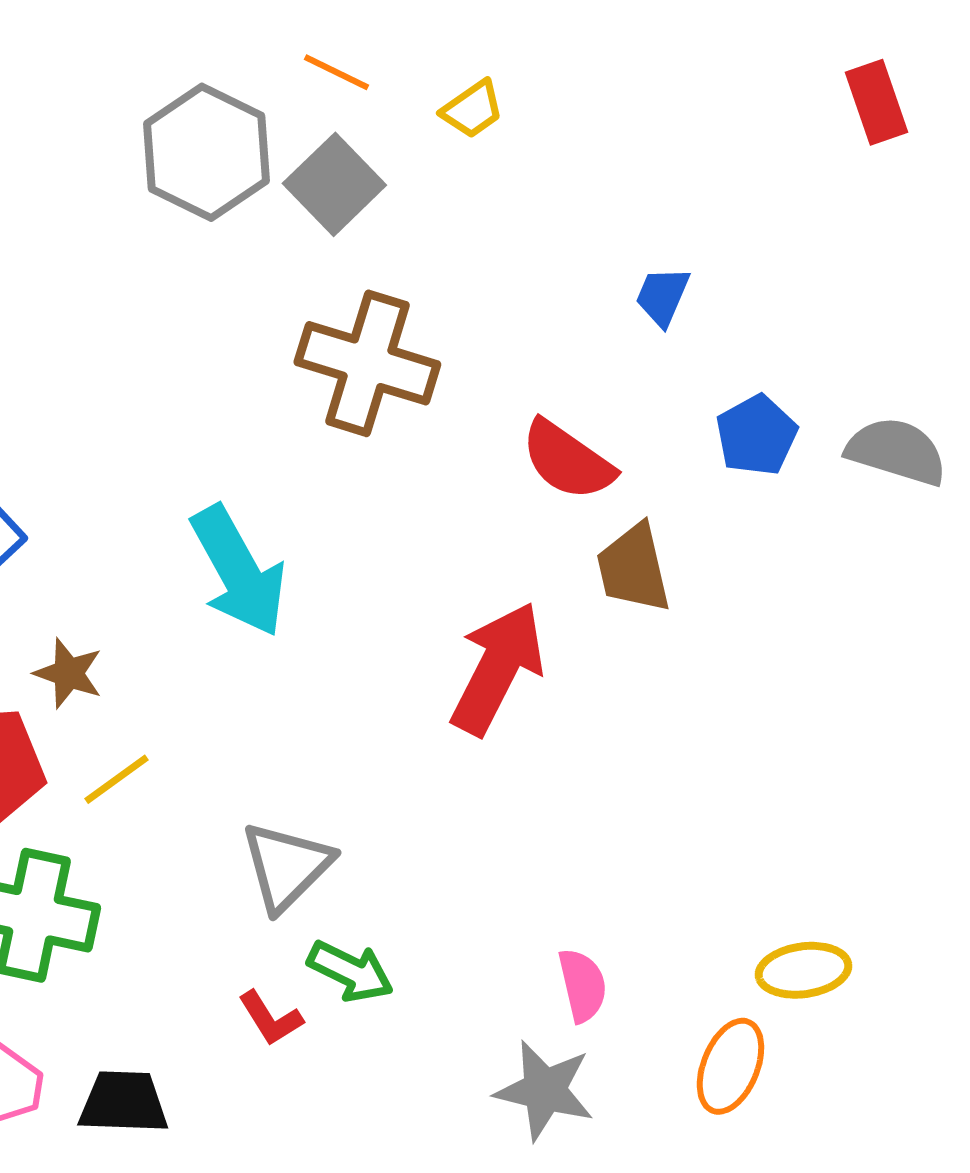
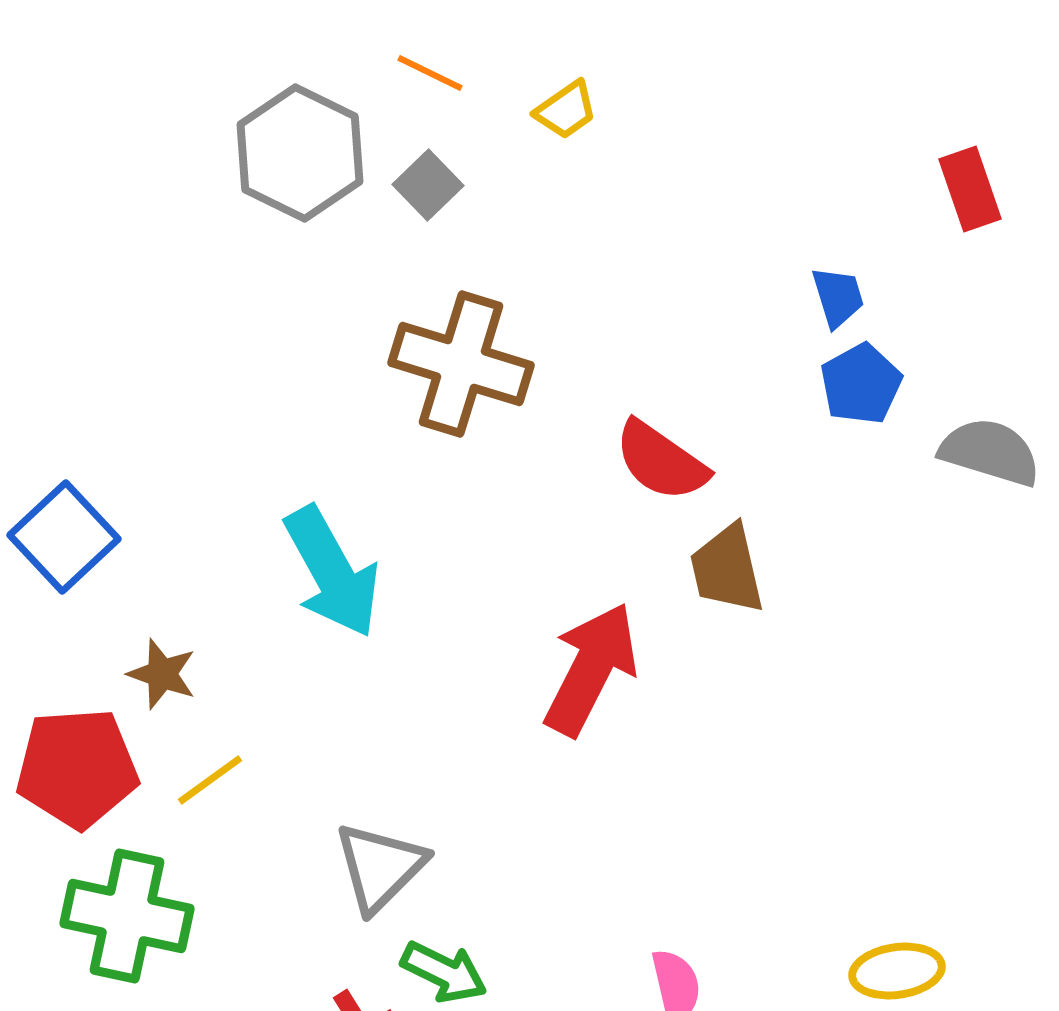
red rectangle: (876, 102) -> (970, 189), moved
gray square: (334, 184) -> (428, 185), size x0.7
blue trapezoid: (662, 296) -> (838, 297), moved, turned 140
blue pentagon: (756, 435) -> (861, 384), moved

